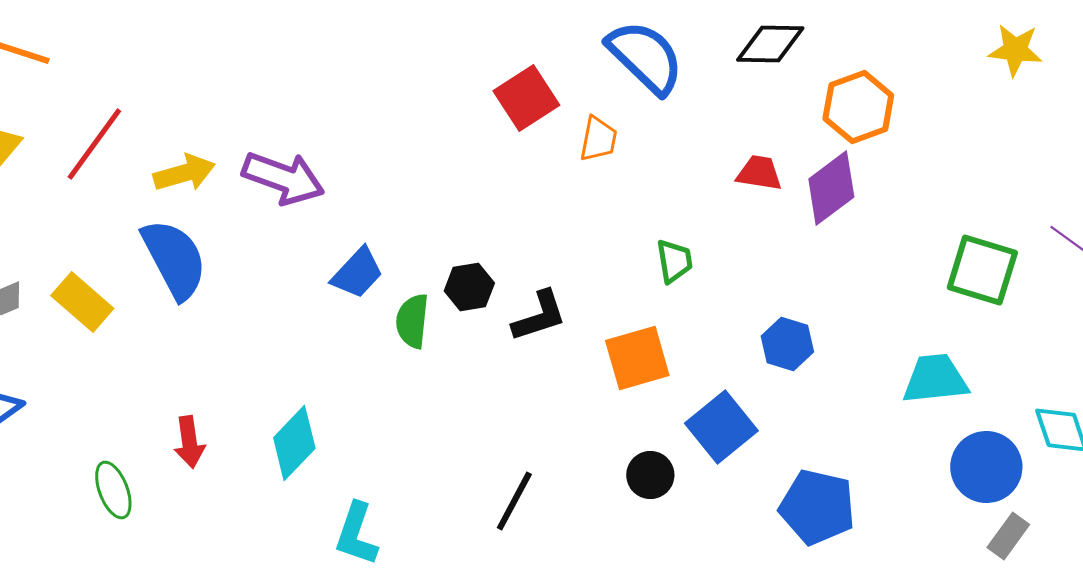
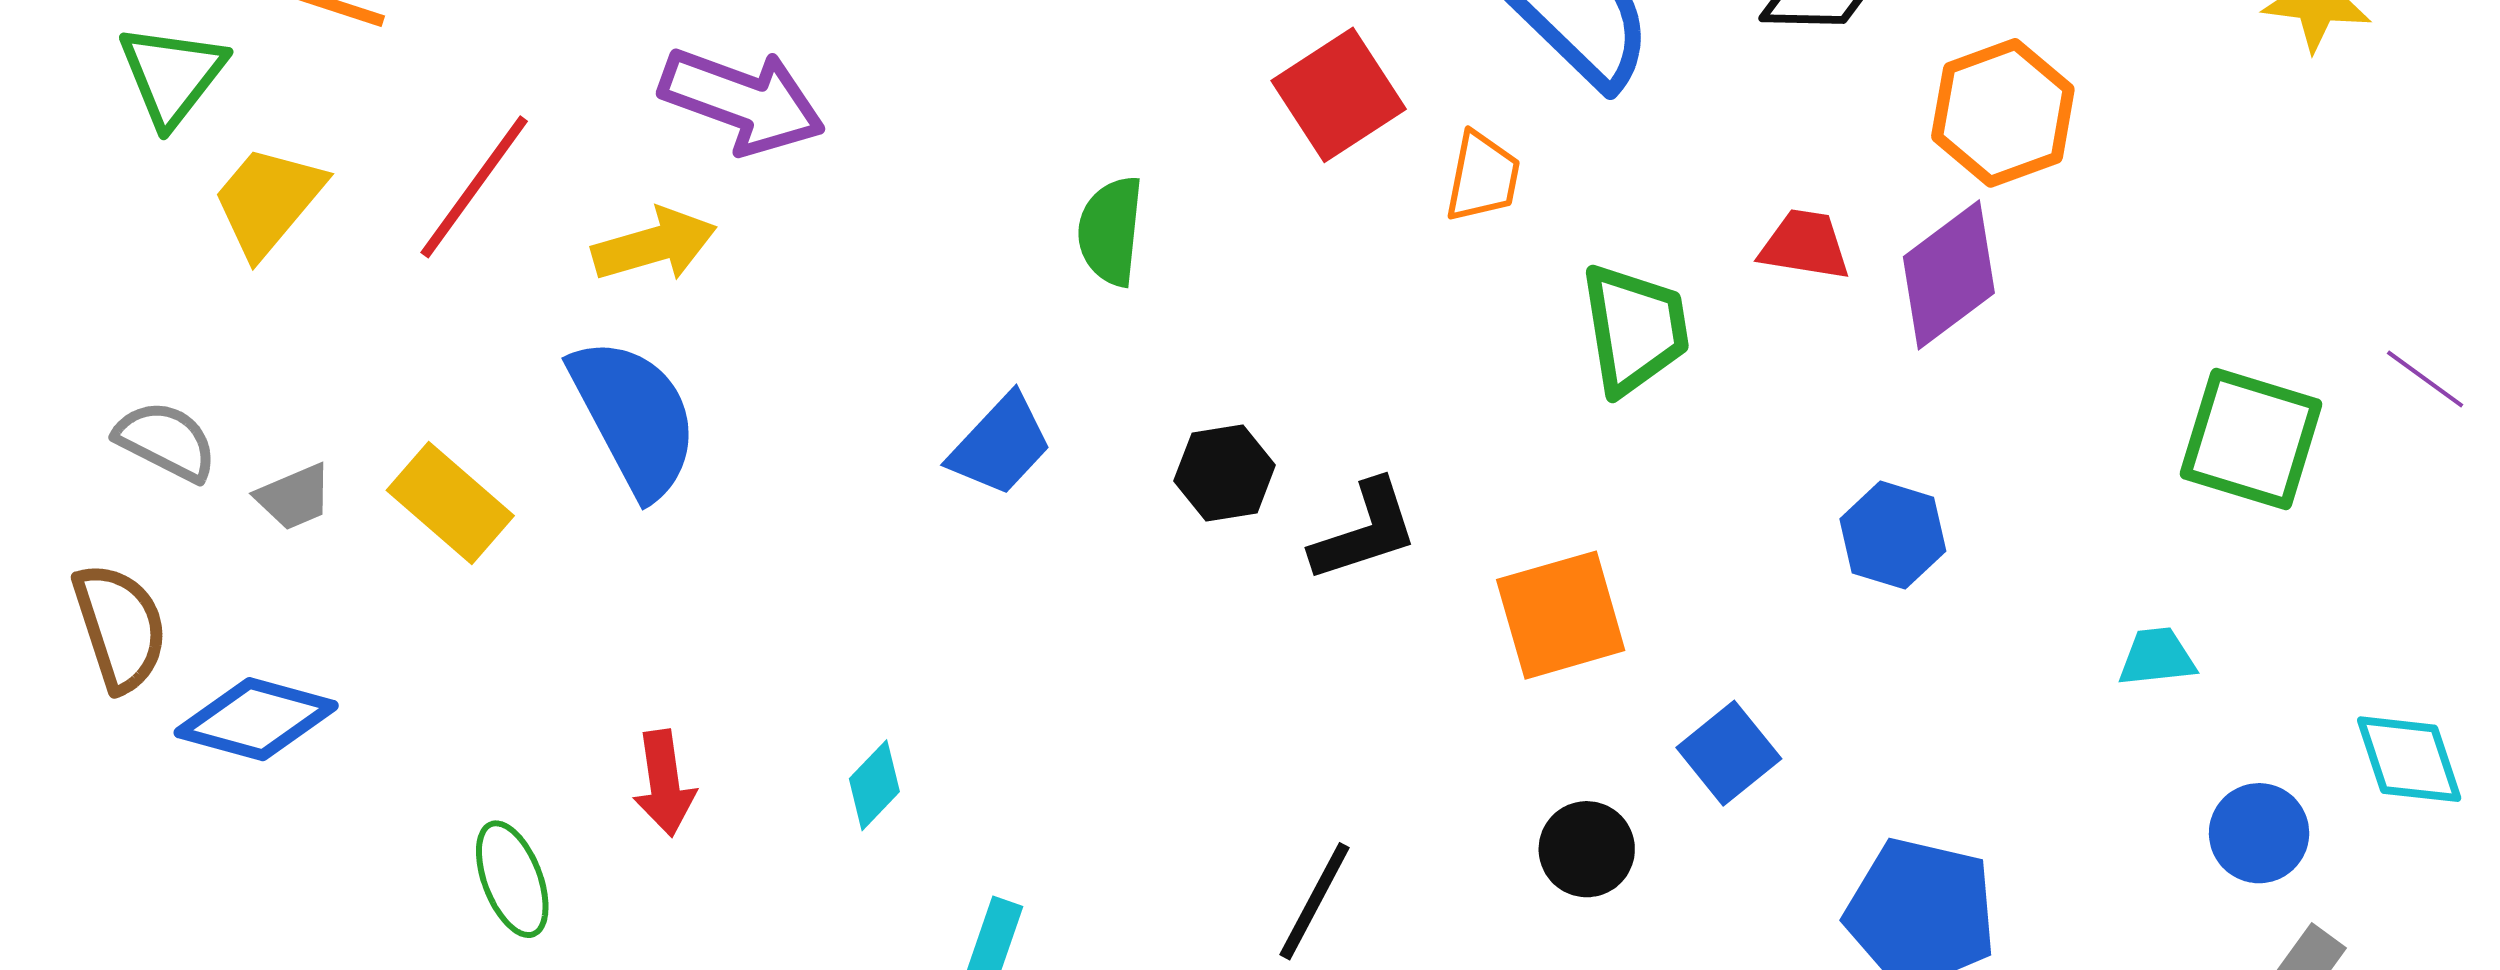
purple arrow: (283, 178) -> (742, 101), moved
green trapezoid: (674, 261) -> (1635, 329), moved, size x1.5
green semicircle: (412, 321) -> (1110, 231), moved
blue hexagon: (787, 344) -> (1893, 535), moved
cyan trapezoid: (935, 379) -> (2157, 657), size x0.6
blue square: (721, 427) -> (1729, 753), size x0.7
cyan diamond: (294, 443) -> (874, 785), size x0.6
blue circle: (986, 467) -> (2259, 833), size x0.7

